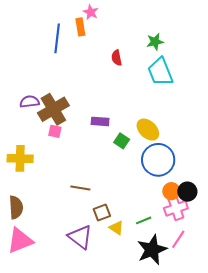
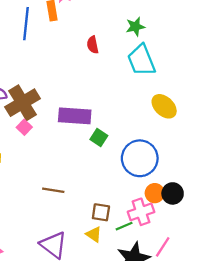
purple rectangle: (100, 121) -> (75, 116), size x1.6
yellow ellipse: (148, 130) -> (164, 106), moved
pink square: (55, 131) -> (24, 127), turned 32
pink cross: (176, 208) -> (141, 212), moved
brown square: (102, 212) -> (101, 212), moved, turned 30

